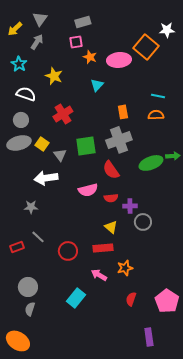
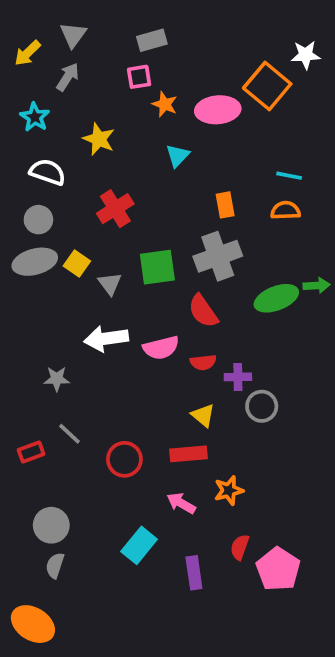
white arrow: (46, 178) -> (106, 339), moved
pink pentagon: (167, 301) -> (278, 569), moved
purple rectangle: (149, 337) -> (194, 573), moved

